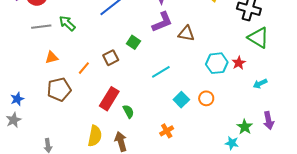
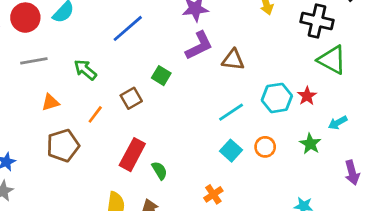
green arrow: (67, 23) -> (85, 70), moved
cyan line: (161, 72) -> (231, 112), moved
green star: (245, 127) -> (310, 144), moved

